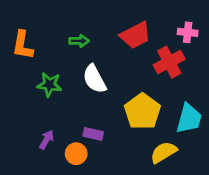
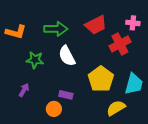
green arrow: (79, 41) -> (56, 29), size x1.6
orange L-shape: (23, 45) -> (16, 32), turned -85
purple arrow: (47, 140) -> (24, 90), moved

